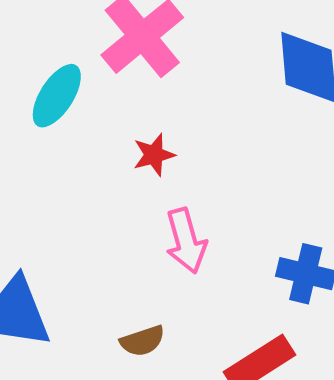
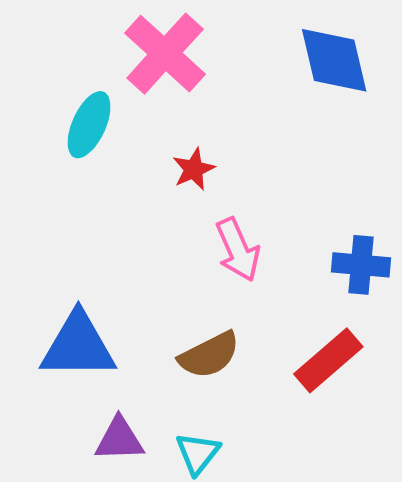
brown semicircle: (143, 341) -> (209, 355), size x1.4

